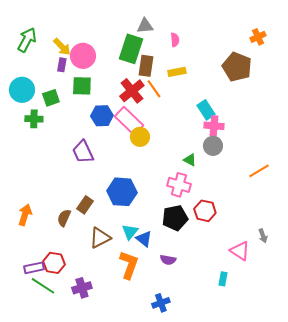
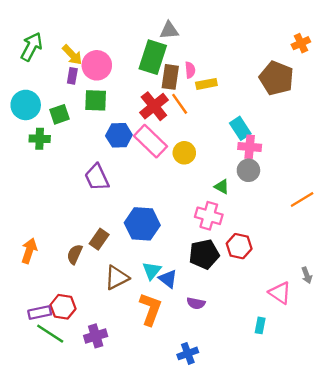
pink semicircle: (175, 40) -> (190, 70), moved
yellow circle: (140, 137) -> (184, 153), moved

